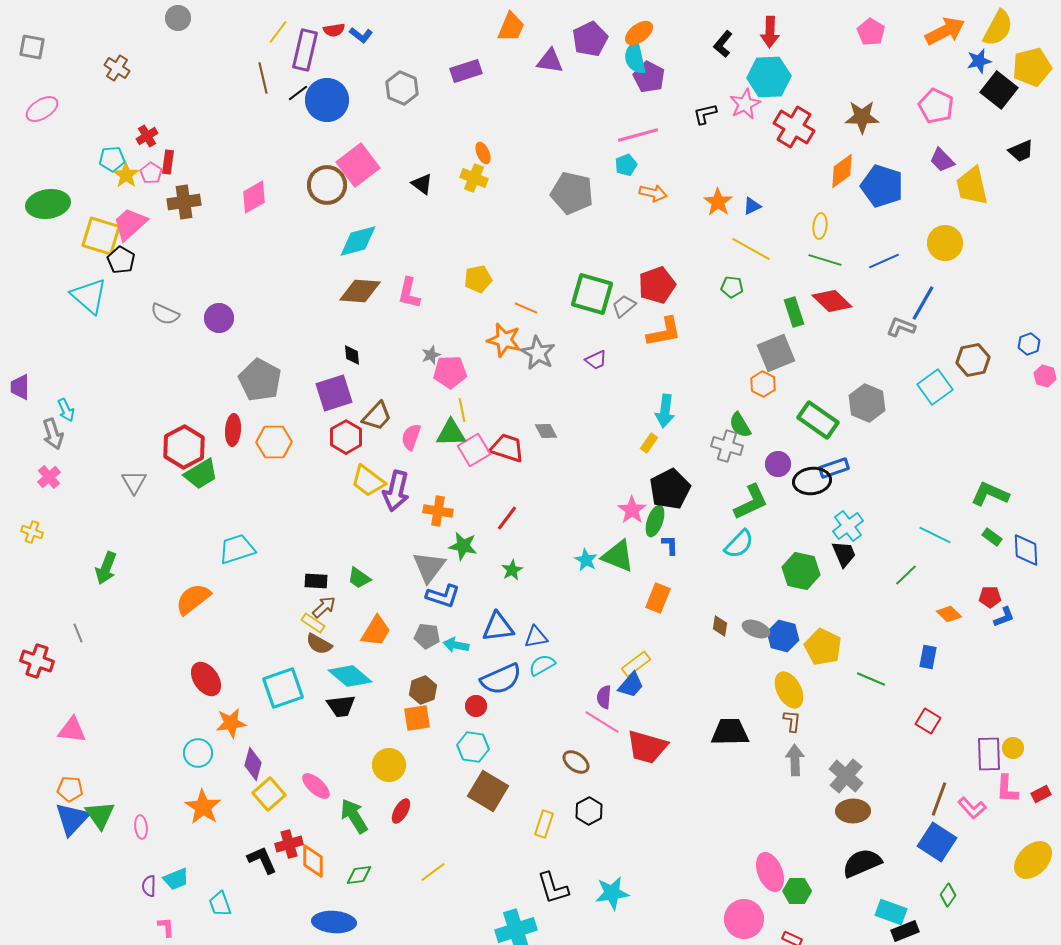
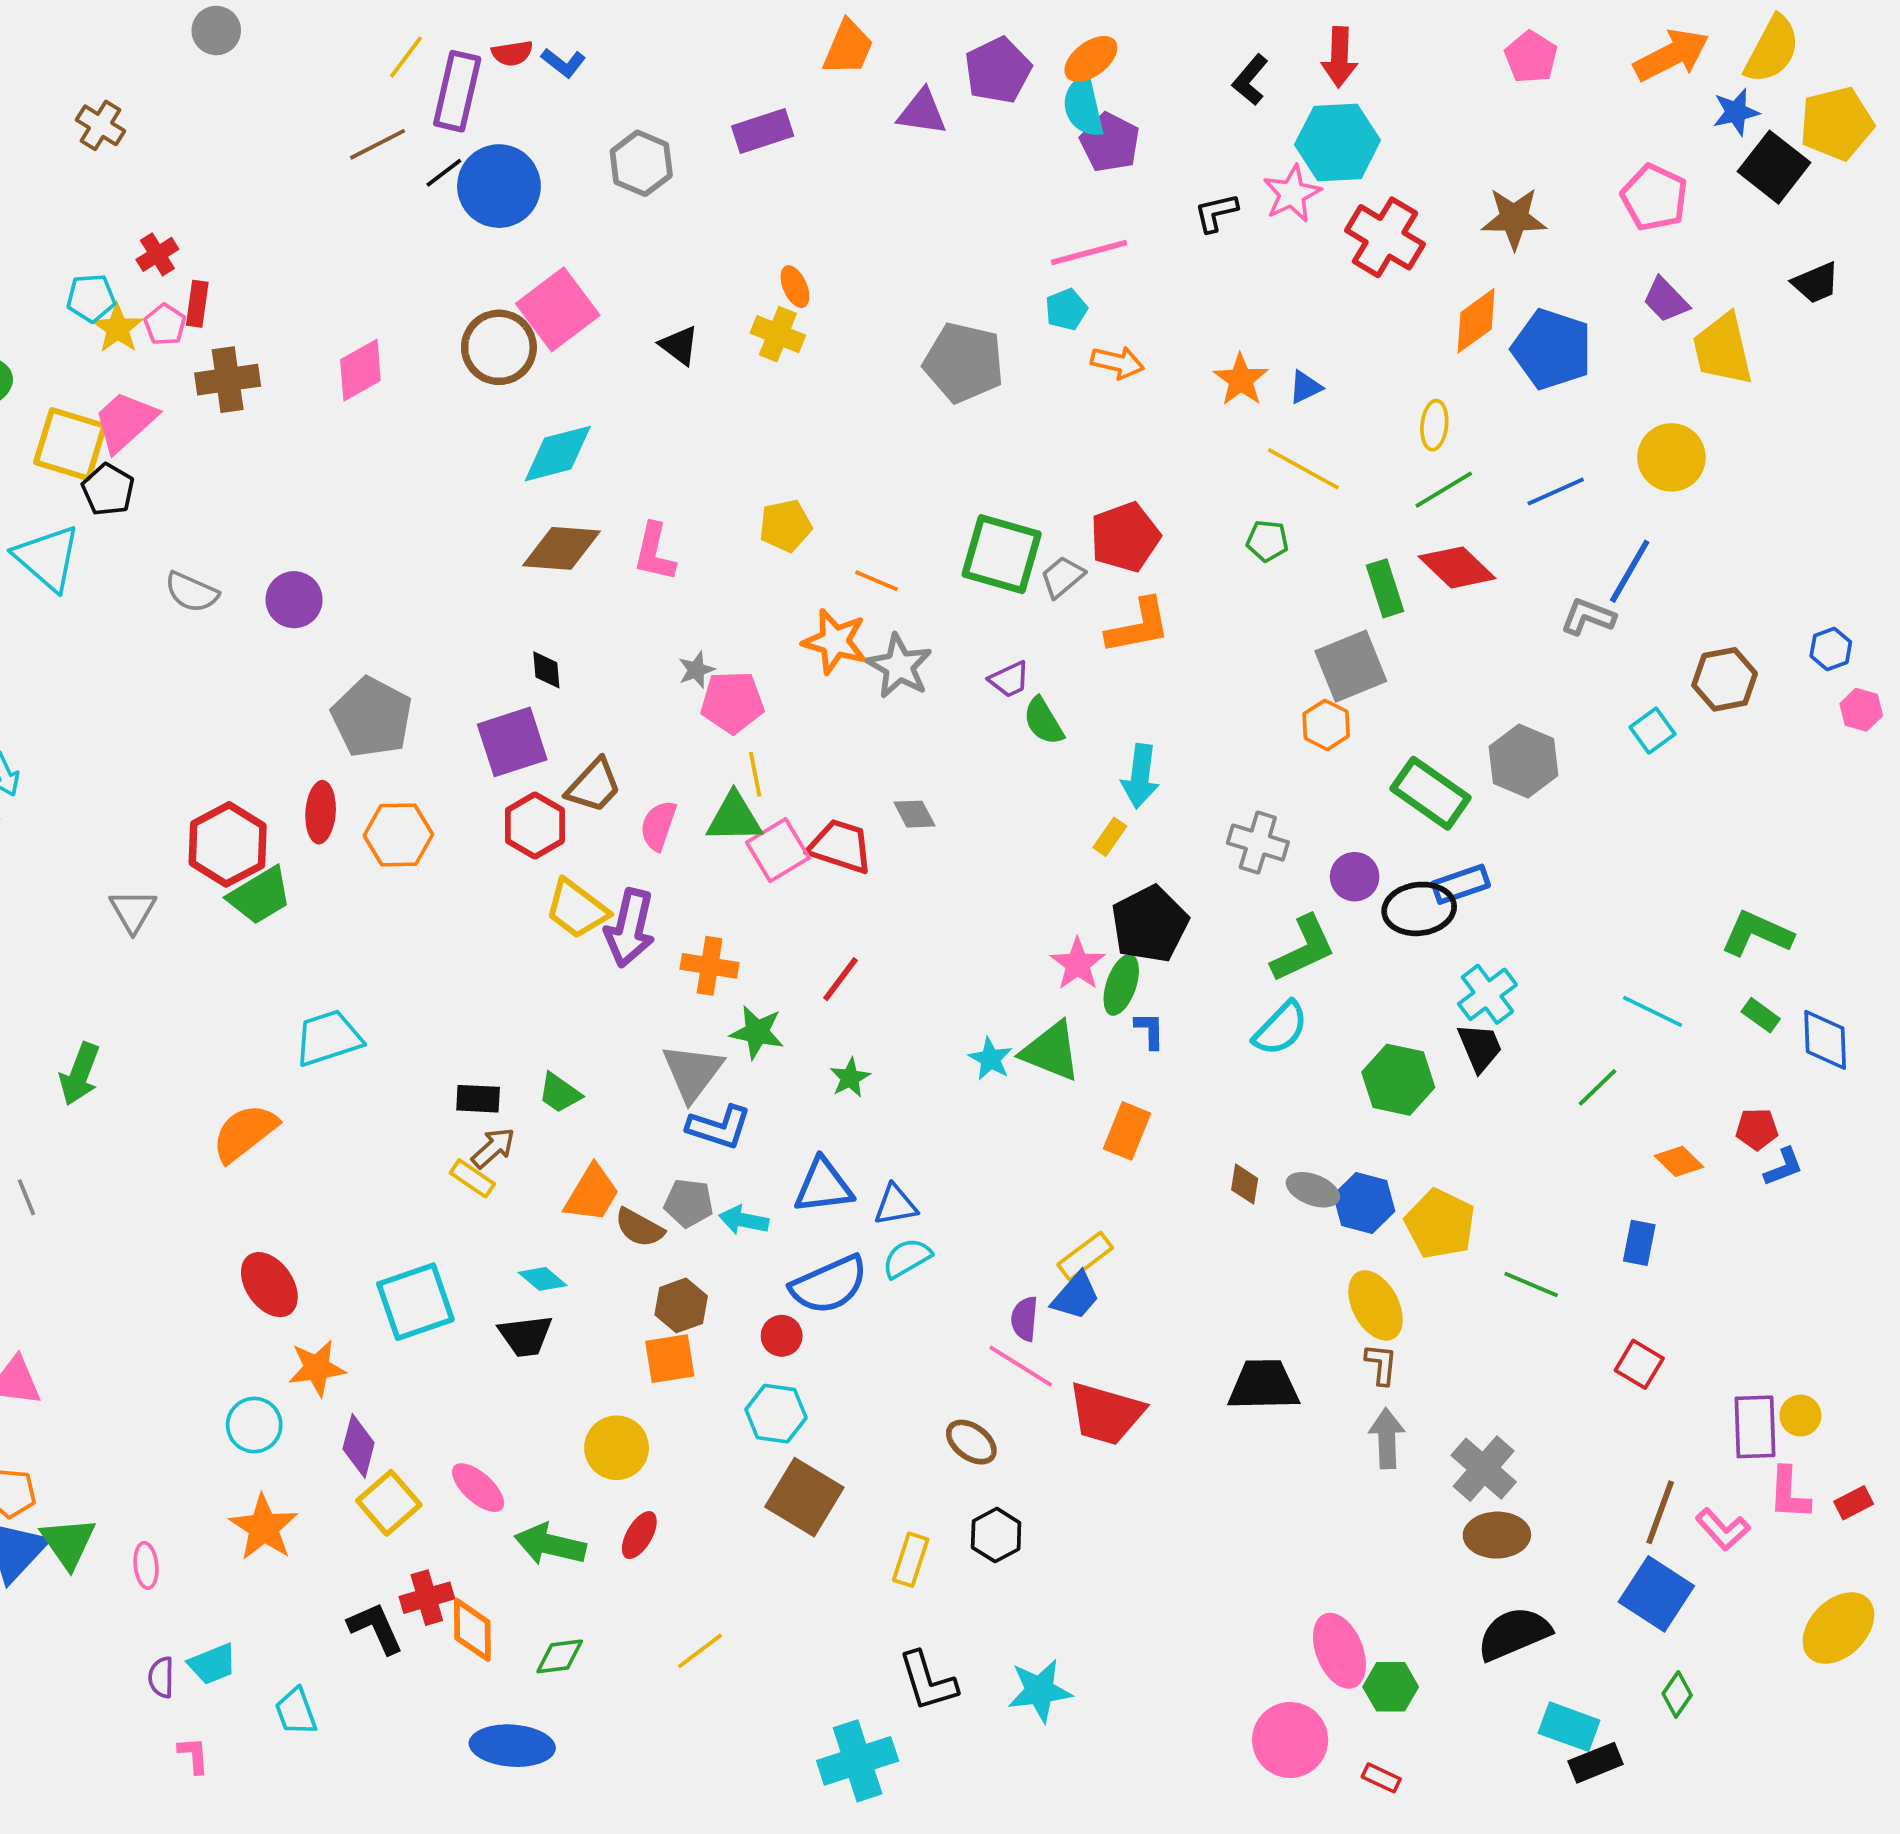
brown line: (263, 78) -> (378, 144), turned 76
green line: (825, 260) -> (1444, 490), turned -48
cyan square: (935, 387) -> (1652, 731), size x0.7
green semicircle: (740, 425) -> (1043, 721), moved
brown semicircle: (319, 644) -> (639, 1228), moved
cyan diamond: (350, 676) -> (543, 1279), size x0.6
green arrow: (354, 816) -> (550, 1545), turned -45

